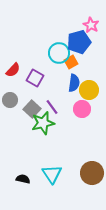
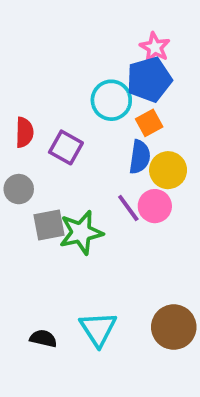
pink star: (91, 25) -> (155, 47), moved
orange square: (71, 62) -> (149, 123), moved
red semicircle: (13, 70) -> (24, 132), turned -42
purple line: (52, 107) -> (128, 208), moved
gray square: (32, 109) -> (49, 225), moved, turned 36

